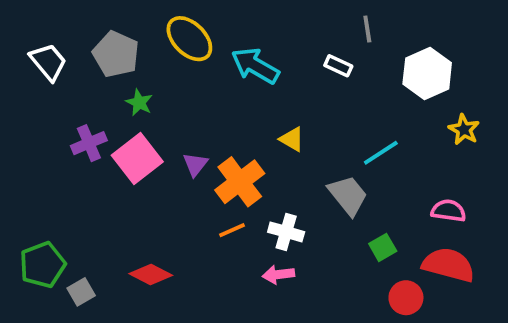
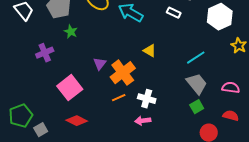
pink square: (137, 159) -> (70, 88), moved
gray trapezoid: (348, 195) -> (197, 84), moved
red semicircle: (448, 265) -> (231, 116), size x0.6

